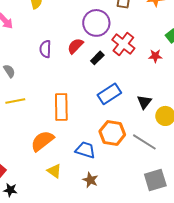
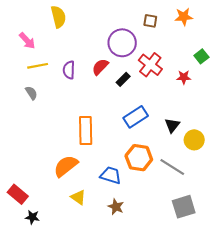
yellow line: (15, 101) -> (38, 66), moved

